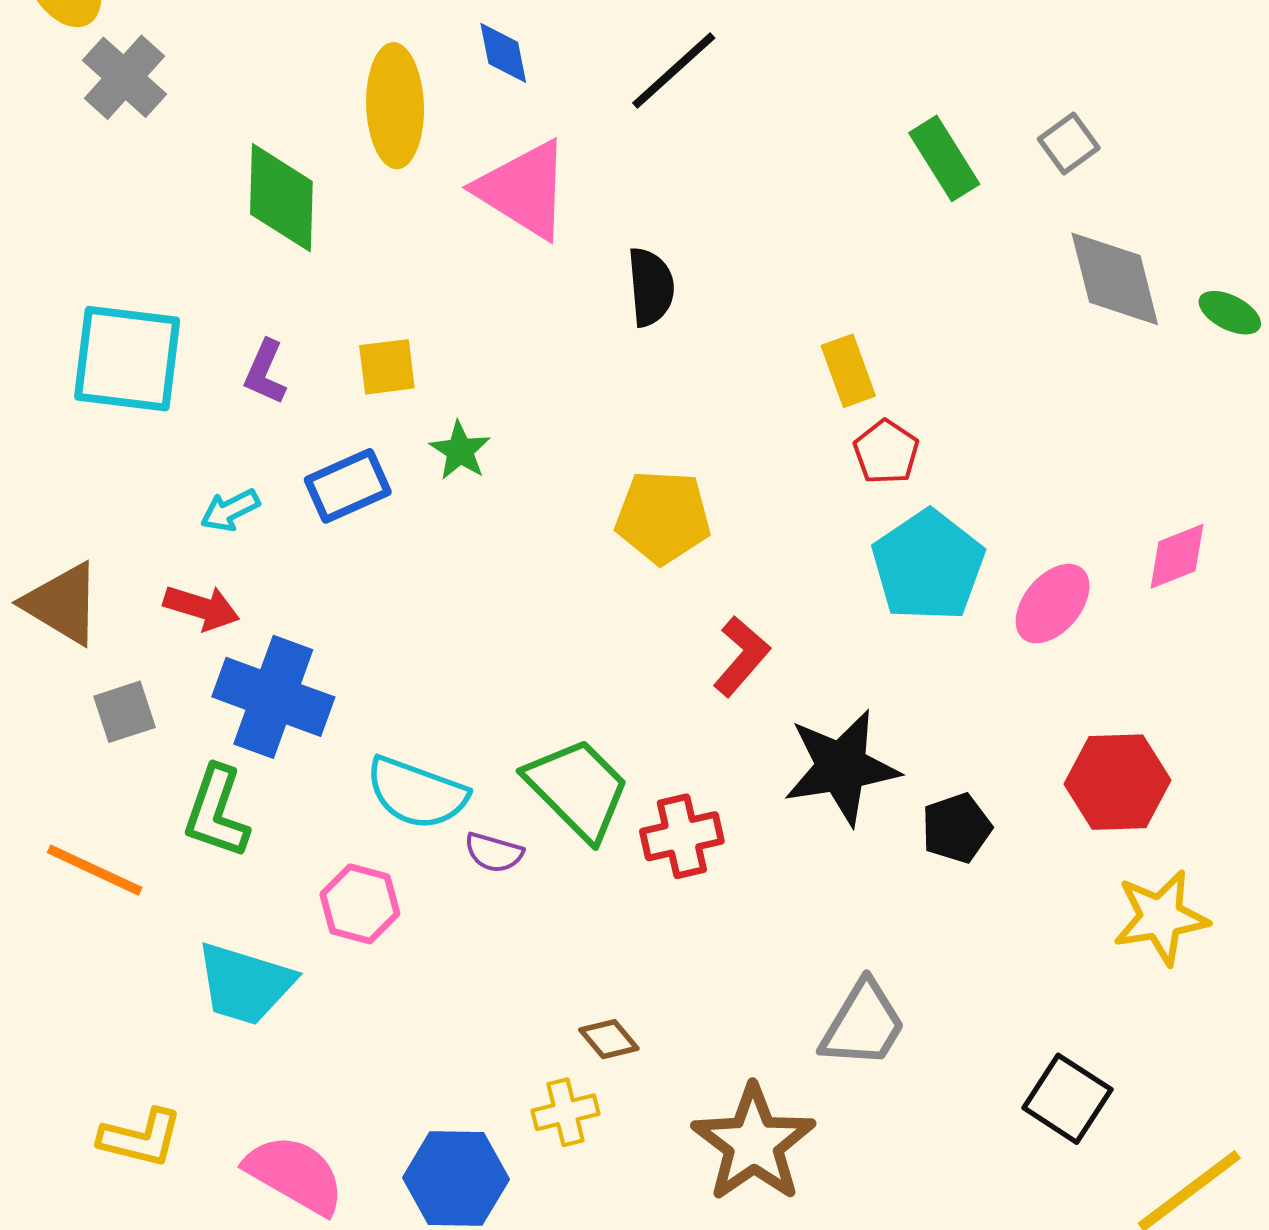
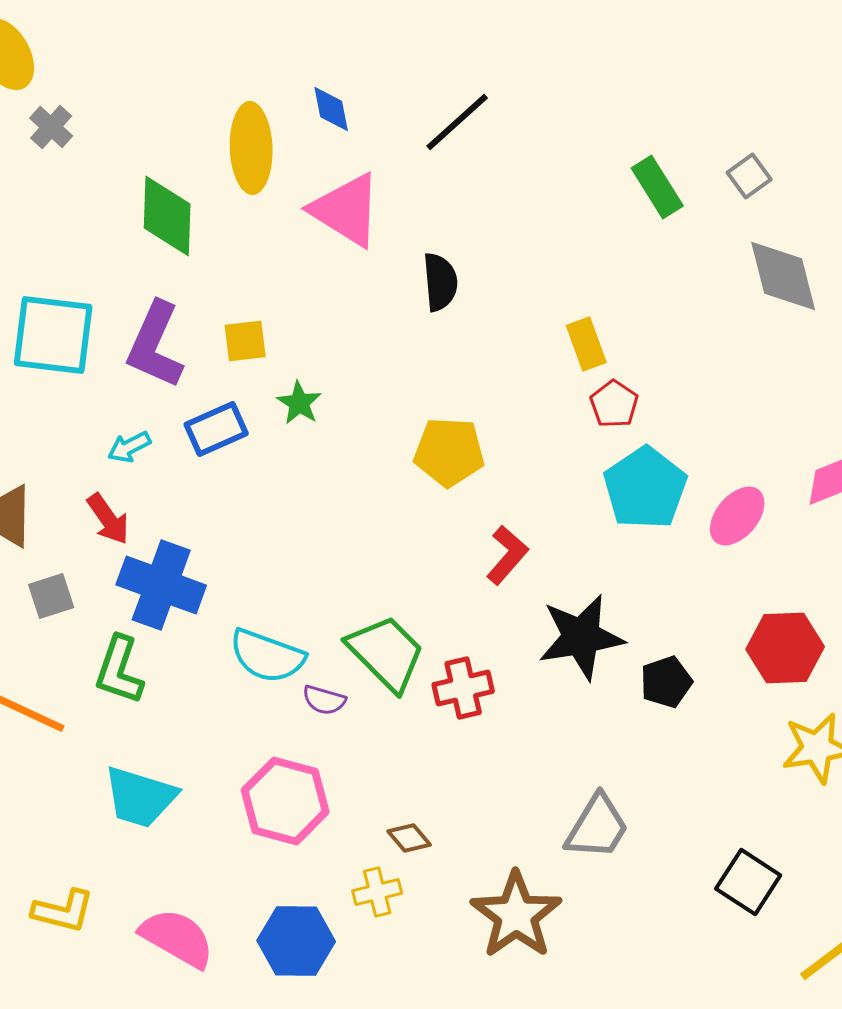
gray cross: (124, 77) -> (51, 127), size x0.7
purple L-shape: (265, 372) -> (155, 345), size x1.8
red arrow: (202, 608) -> (108, 519), turned 38
pink hexagon: (360, 904) -> (285, 801), moved, size x1.5

